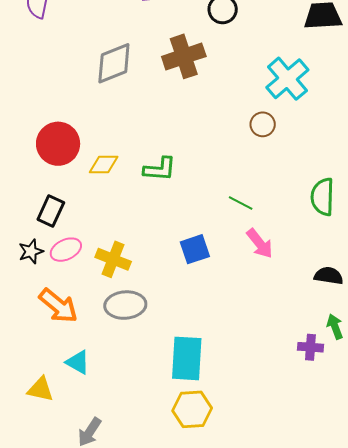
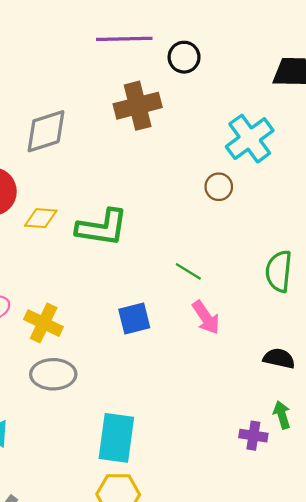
gray diamond: (114, 63) -> (46, 131), moved
green L-shape: (160, 169) -> (102, 228), size x1.4

